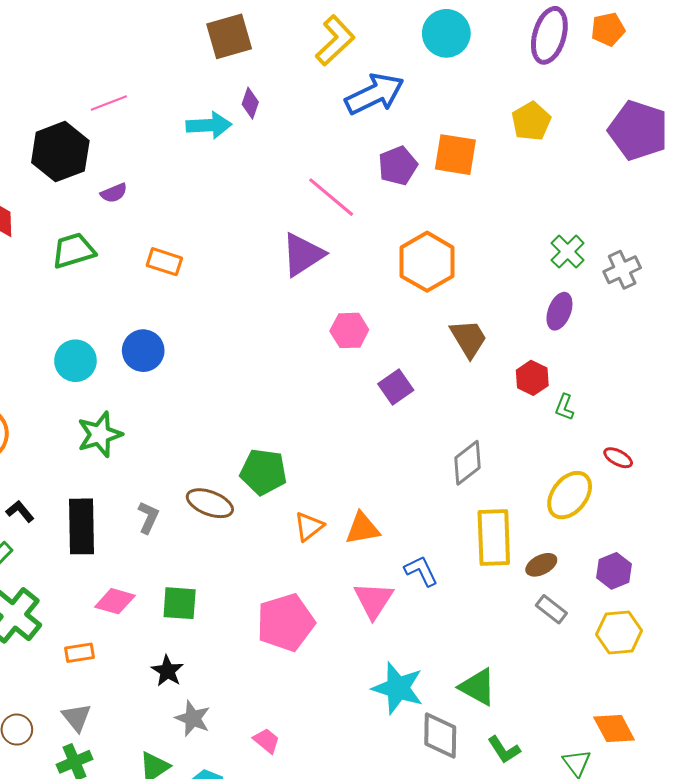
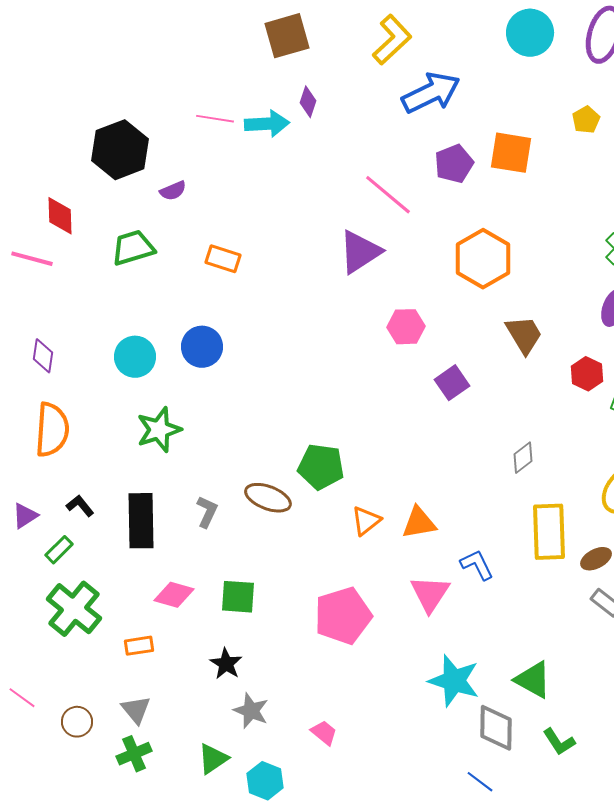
cyan circle: (446, 33) -> (530, 33), moved
pink line: (109, 103) -> (215, 119), moved, turned 30
yellow pentagon: (531, 121) -> (586, 120), size x0.7
gray diamond: (468, 463) -> (523, 458), size x0.7

